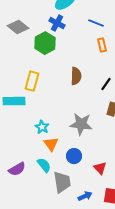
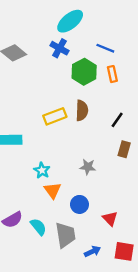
green hexagon: (45, 43) -> (84, 72), moved
yellow rectangle: (32, 81) -> (55, 116), moved, turned 54
gray star: (81, 124) -> (88, 167), size x0.6
cyan semicircle: (44, 165) -> (38, 227), moved

